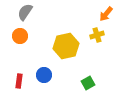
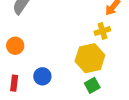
orange circle: (20, 36) -> (15, 46), moved
yellow hexagon: (66, 46) -> (90, 58), moved

